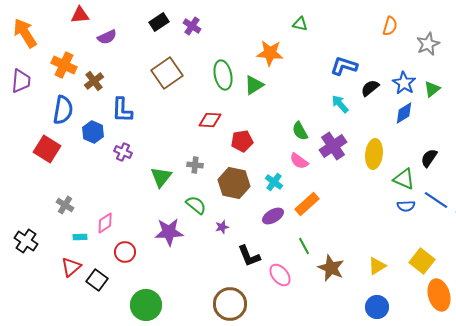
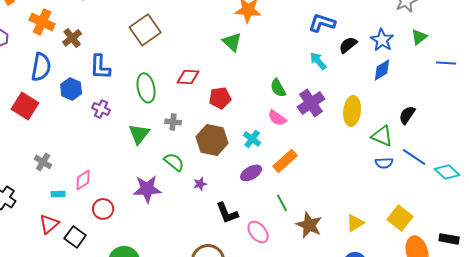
green ellipse: (223, 75) -> (146, 88), moved
green triangle: (254, 85) -> (232, 42), turned -45
green triangle: (432, 89) -> (419, 37), moved

